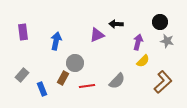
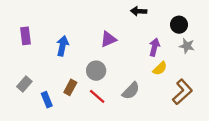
black arrow: (116, 24) -> (139, 11), moved
gray circle: (75, 63) -> (96, 71), moved
red line: (87, 86) -> (97, 96), turned 49

